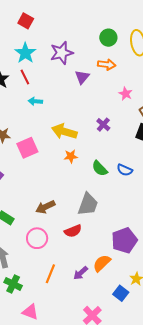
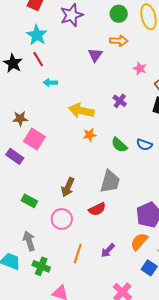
purple star: (62, 53) -> (72, 15), moved
pink square: (27, 148) -> (34, 139), moved, turned -30
brown arrow: (45, 207) -> (68, 187), turned -36
orange semicircle: (102, 263) -> (139, 242), moved

